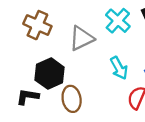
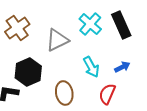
brown cross: (37, 25) -> (17, 28), turned 30
brown ellipse: (72, 99) -> (64, 93), moved

